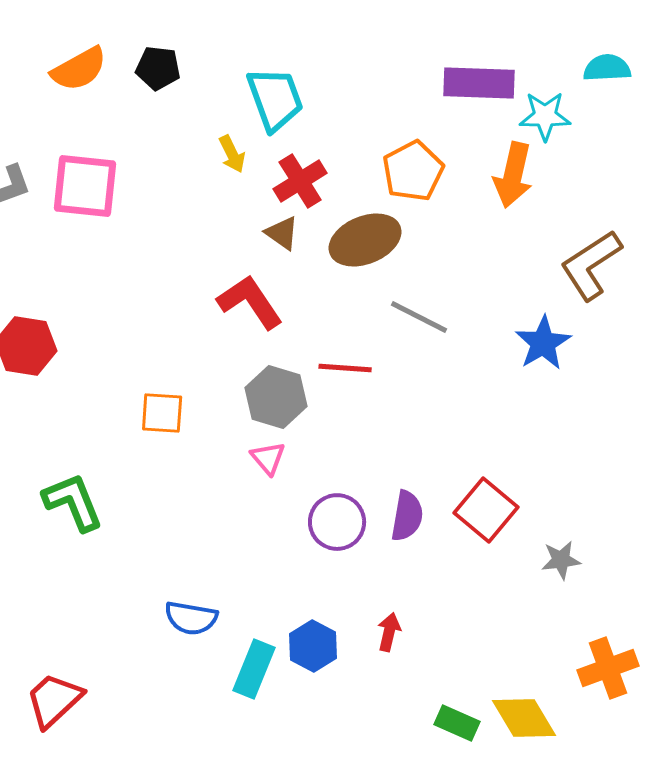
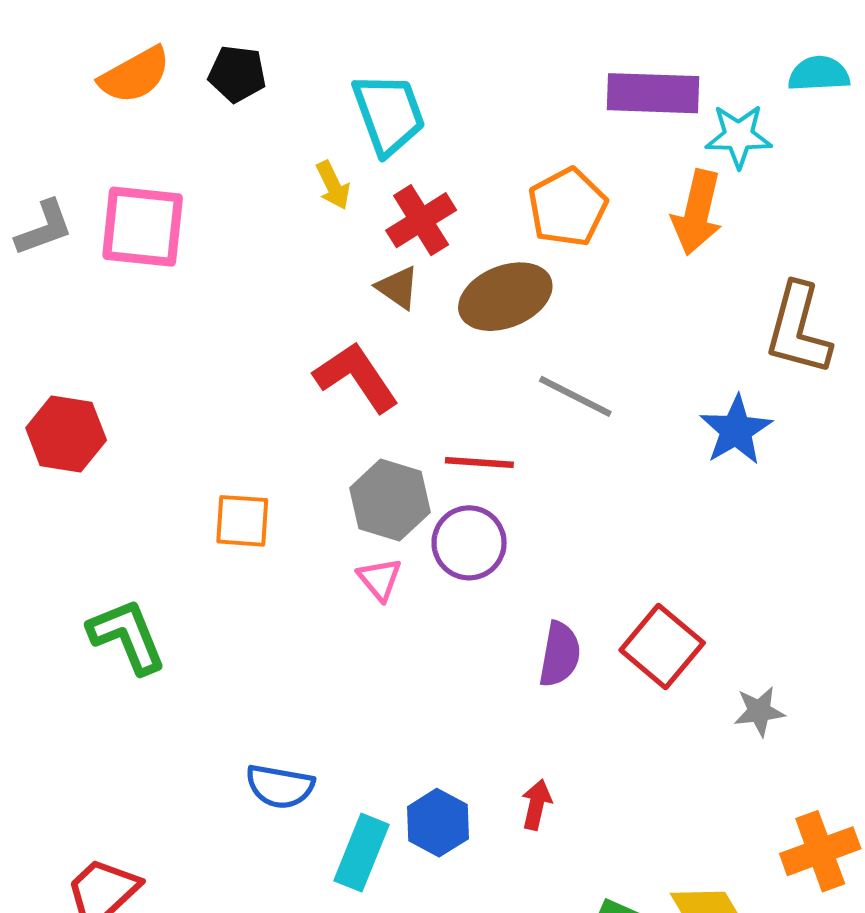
brown L-shape: (591, 265) -> (798, 329), turned -42
purple circle: (337, 522) -> (469, 543), moved

